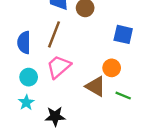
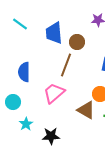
brown line: (54, 34) -> (66, 65), moved
cyan circle: (29, 77) -> (13, 102), moved

